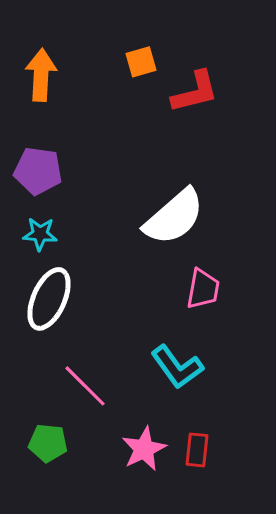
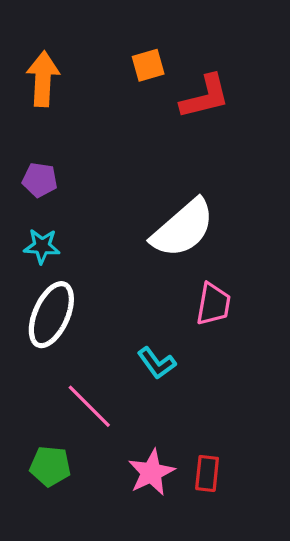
purple pentagon: (38, 171) -> (40, 180), size x0.7
cyan L-shape: (177, 367) -> (157, 363), moved, size x0.7

